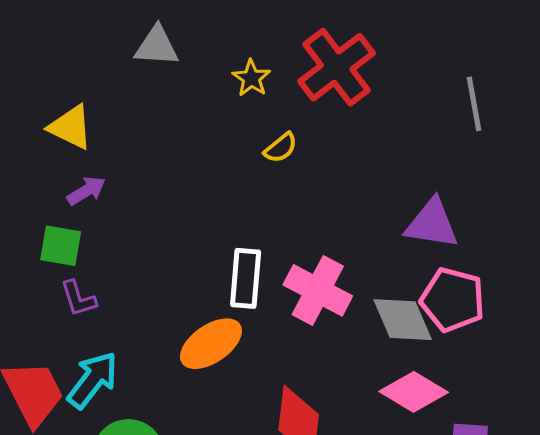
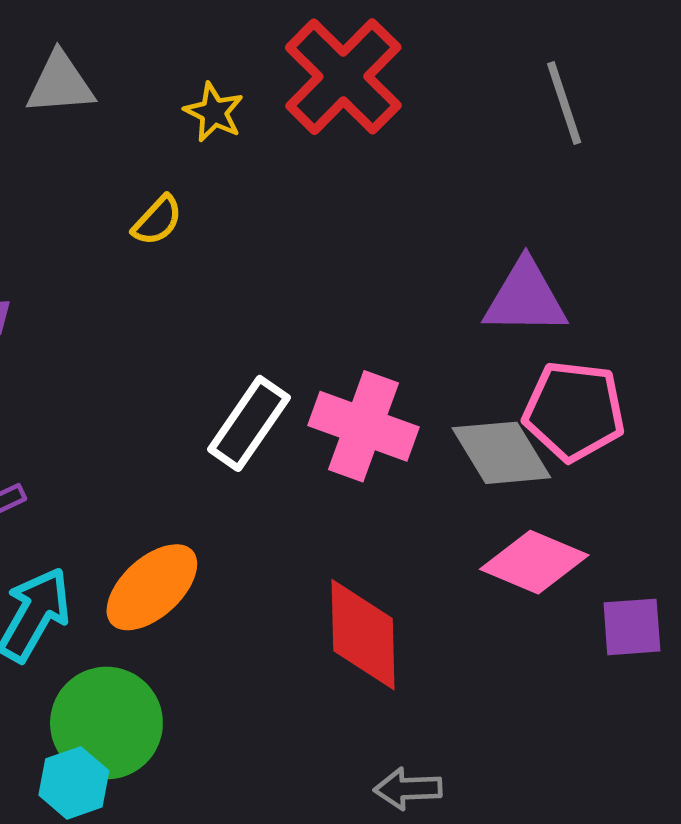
yellow semicircle: (281, 148) -> (157, 220), moved
white rectangle: (246, 278) -> (249, 423), turned 38
orange ellipse: (211, 344) -> (152, 587), moved

